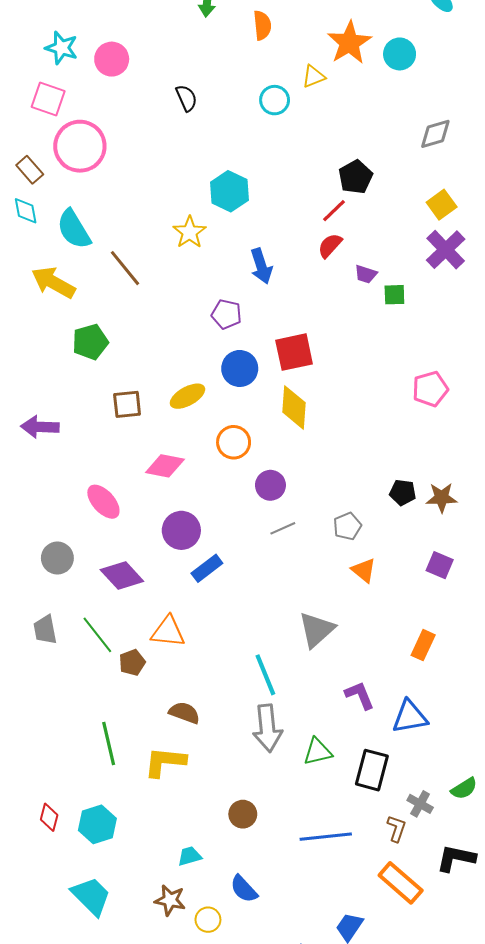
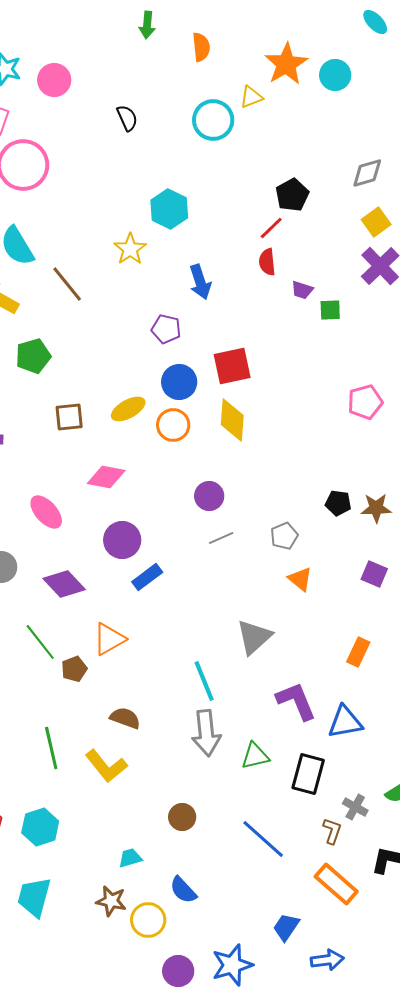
cyan circle: (275, 100) -> (213, 120), size x1.4
gray diamond: (435, 134) -> (367, 173), moved
red semicircle: (330, 246) -> (267, 262), turned -48
orange circle: (234, 442) -> (173, 425), moved
orange triangle: (168, 632) -> (109, 639), turned -36
purple L-shape: (360, 695) -> (296, 701), size x1.4
yellow L-shape: (165, 762) -> (106, 766), turned -135
blue line: (326, 837) -> (263, 839), turned 48
cyan trapezoid: (91, 896) -> (34, 897), turned -120
yellow circle: (208, 920) -> (148, 920), size x1.4

